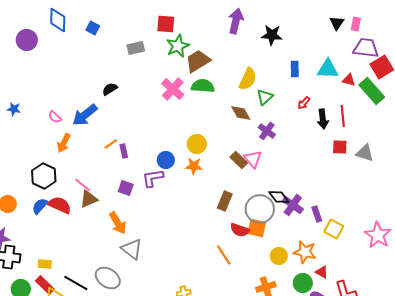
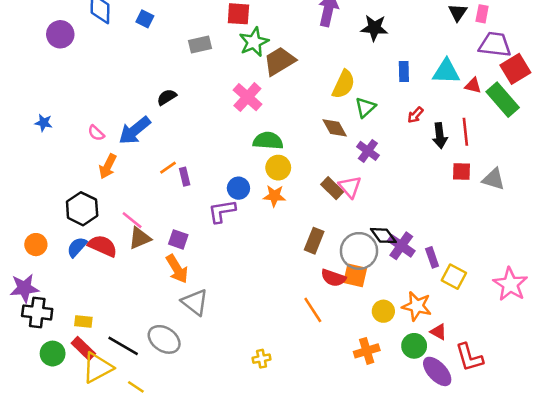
green semicircle: (203, 86) -> (268, 141), moved
purple square: (126, 188) -> (178, 239), moved

